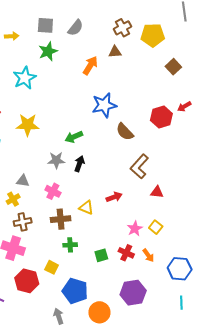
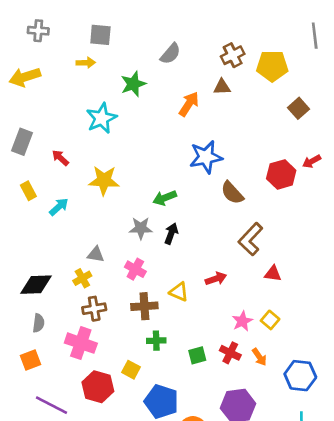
gray square: (45, 25) -> (100, 35), moved

